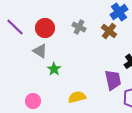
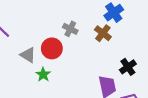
red circle: (45, 28) -> (52, 48), moved

